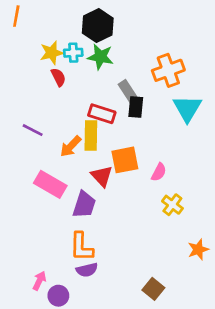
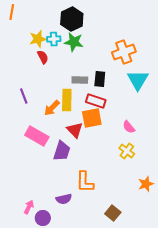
gray rectangle: (128, 91) -> (80, 80), moved, turned -56
red rectangle: (102, 114) -> (96, 101), moved
purple line: (33, 130) -> (24, 96), turned 42
pink semicircle: (159, 172) -> (129, 127), moved, turned 112
orange L-shape: (81, 247) -> (85, 182), moved

